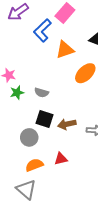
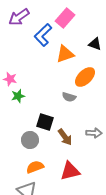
gray semicircle: (41, 93) -> (69, 97), moved
brown arrow: (67, 124) -> (65, 137), moved, turned -114
red triangle: (61, 159) -> (70, 171), moved, size x1.5

